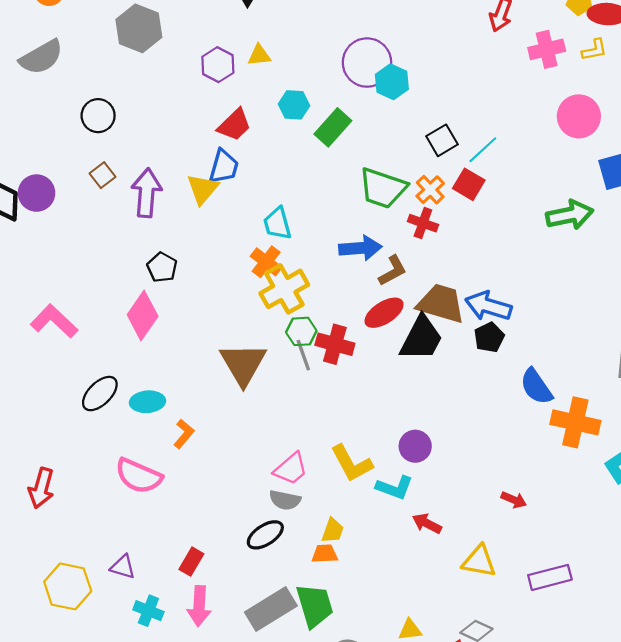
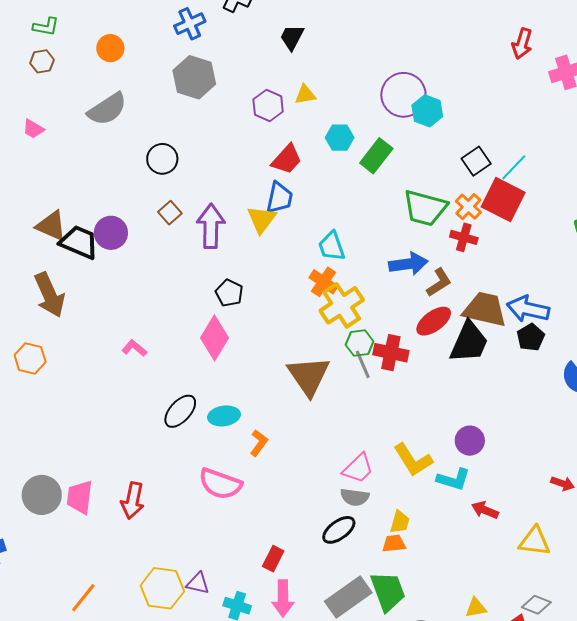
red square: (469, 184) -> (503, 200), size x1.5
pink L-shape: (54, 321) -> (134, 348), size x0.6
purple triangle: (123, 567) -> (198, 583), moved

